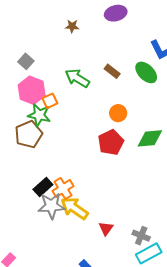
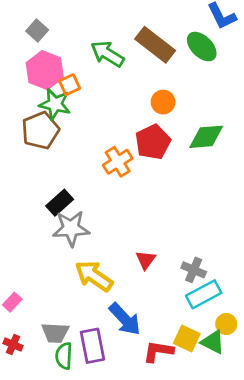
brown rectangle: (112, 71) -> (155, 45), size x1.8
orange cross: (63, 189) -> (118, 162), moved
yellow arrow: (74, 208) -> (94, 276), moved

